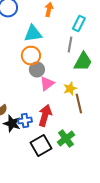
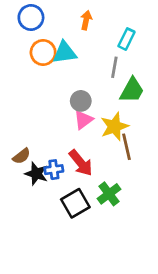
orange circle: (31, 56) -> (43, 52), moved
gray circle: (37, 70) -> (81, 101), moved
yellow star: (70, 89) -> (114, 127), size x1.5
red arrow: (45, 116) -> (81, 163), turned 125

